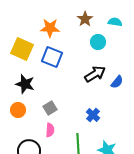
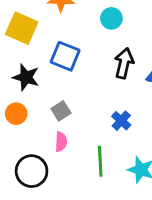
cyan circle: (98, 42) -> (111, 18), moved
blue square: (52, 57) -> (65, 56), moved
black arrow: (95, 74) -> (124, 63), turned -45

